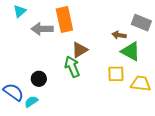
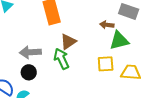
gray arrow: (42, 29) -> (30, 52), moved
green triangle: (131, 51) -> (119, 41), turned -40

